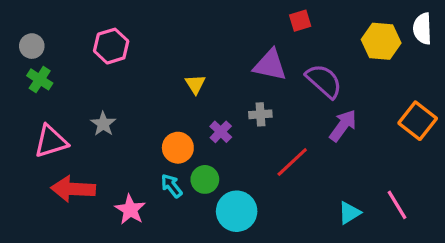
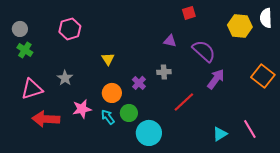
purple triangle: (270, 65) -> (170, 41), size x0.6
yellow triangle: (195, 84) -> (108, 59), moved
pink star: (130, 210) -> (82, 109), moved, turned 30

